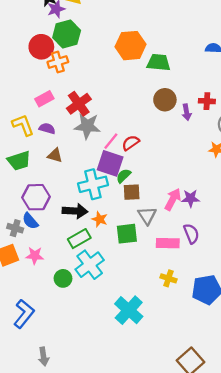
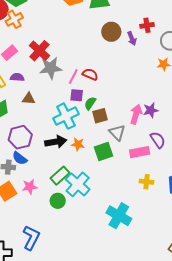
red semicircle: (131, 143) -> (90, 74), turned 70
purple square: (110, 163) -> (77, 95), size x0.6
green rectangle: (79, 239) -> (60, 176), moved

